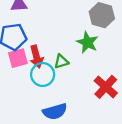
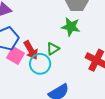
pink square: (18, 58) -> (16, 56), turned -30

